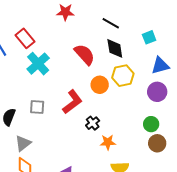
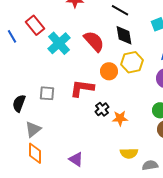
cyan cross: (38, 64) -> (59, 43), moved
red L-shape: (72, 102) -> (82, 88), turned -135
orange star: (108, 142) -> (120, 118), moved

